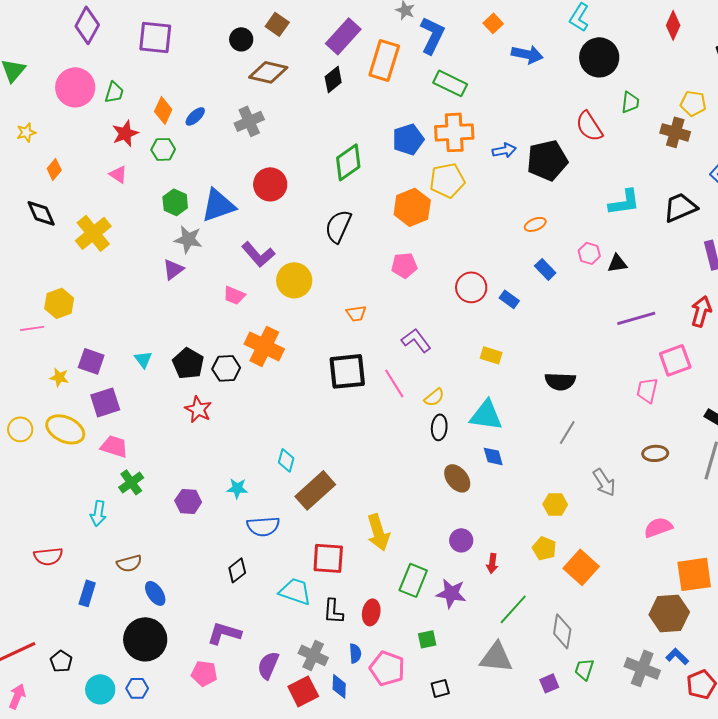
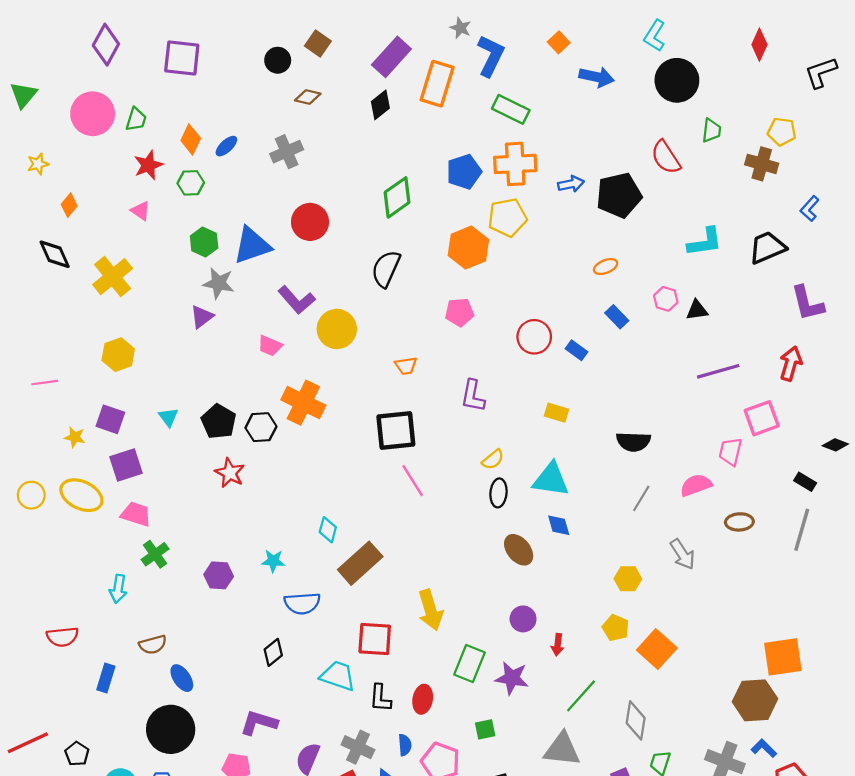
brown diamond: (268, 72) -> (308, 97), size x0.6
yellow hexagon: (59, 303) -> (118, 355), moved
purple L-shape: (416, 340) -> (473, 396), turned -132
pink line: (394, 383) -> (413, 481), moved
pink semicircle: (658, 527) -> (696, 485), moved

